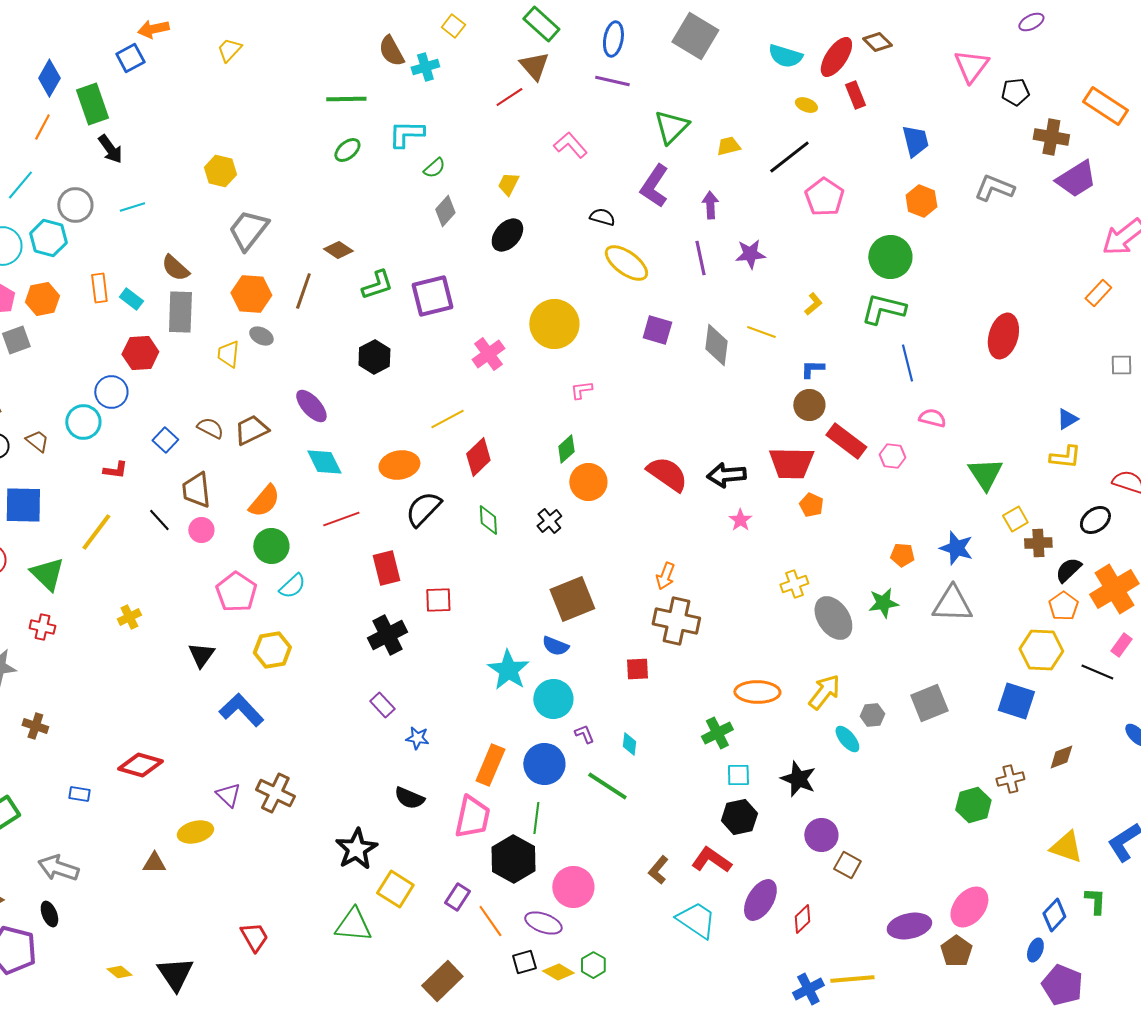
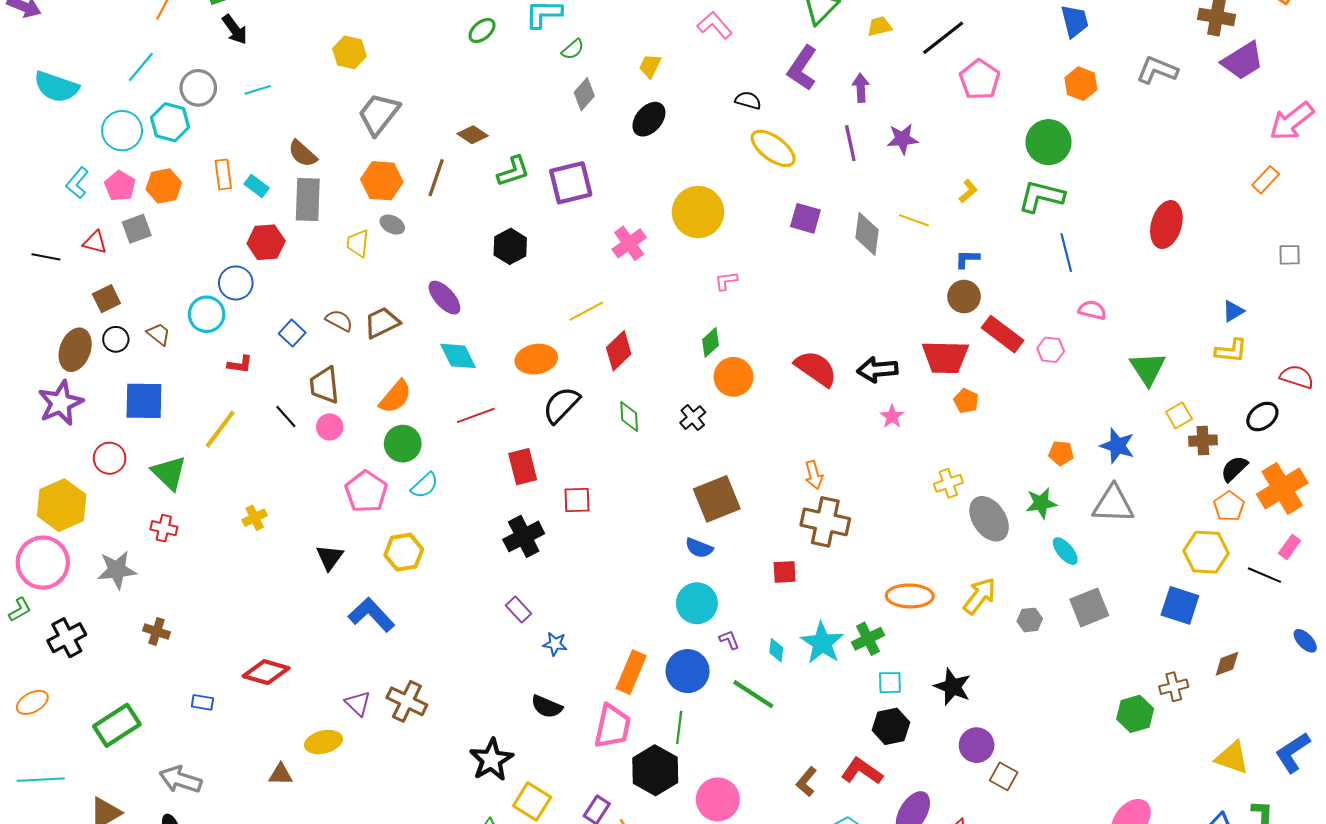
orange arrow: (665, 576) -> (814, 475), turned -36
cyan star: (508, 670) -> (822, 643), moved
cyan ellipse: (847, 739) -> (1065, 551), moved

